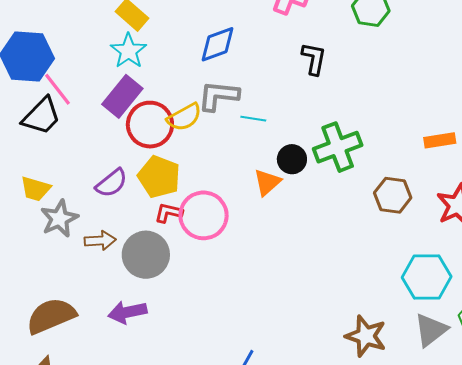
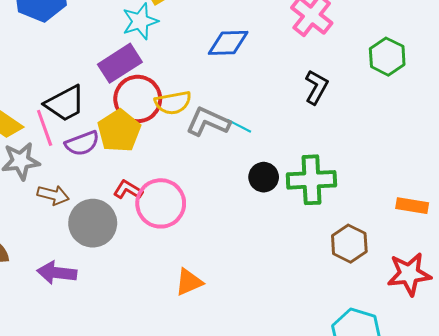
pink line: (57, 89) -> (45, 128), moved
gray L-shape: (218, 96) -> (208, 122), moved
black trapezoid: (41, 116) -> (65, 104), moved
yellow pentagon: (159, 177) -> (119, 131), moved
orange triangle: (267, 182) -> (189, 282), moved

